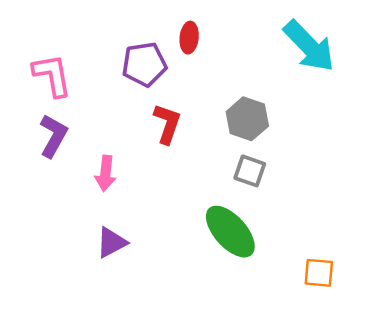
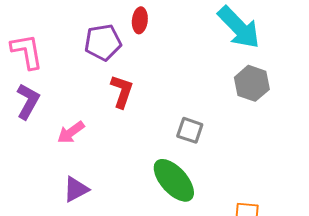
gray hexagon: (247, 119) -> (252, 83), moved
pink arrow: (105, 173) -> (71, 132), turned 48

